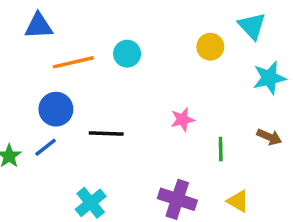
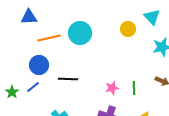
cyan circle: (127, 54) -> (80, 33), size x1.5
pink star: (183, 120) -> (112, 88), moved

